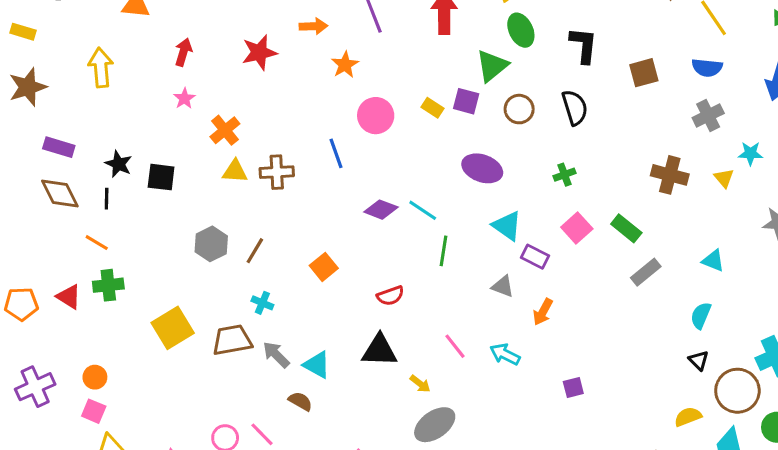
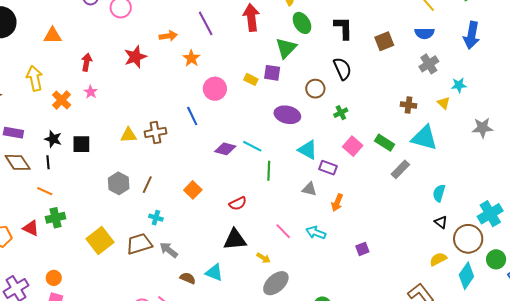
brown circle: (519, 109) -> (315, 89), moved
orange cross: (225, 130) -> (62, 100), moved
brown cross: (670, 175) -> (408, 105), size x0.7
cyan triangle: (713, 261) -> (424, 138), moved, size x1.8
cyan triangle: (317, 365) -> (214, 273), moved

